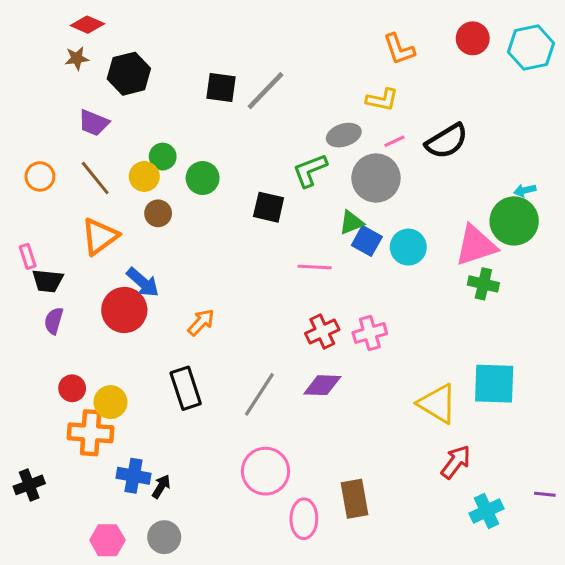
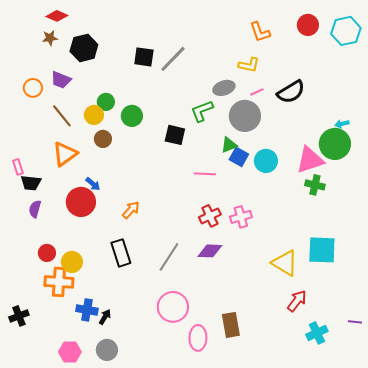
orange circle: (40, 176) -> (33, 88), moved
blue arrow: (143, 282) -> (93, 184), size x0.7

